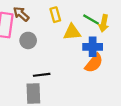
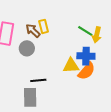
brown arrow: (21, 14) -> (33, 31), moved
yellow rectangle: (55, 15) -> (44, 26), moved
yellow triangle: (72, 32) -> (71, 66), moved

